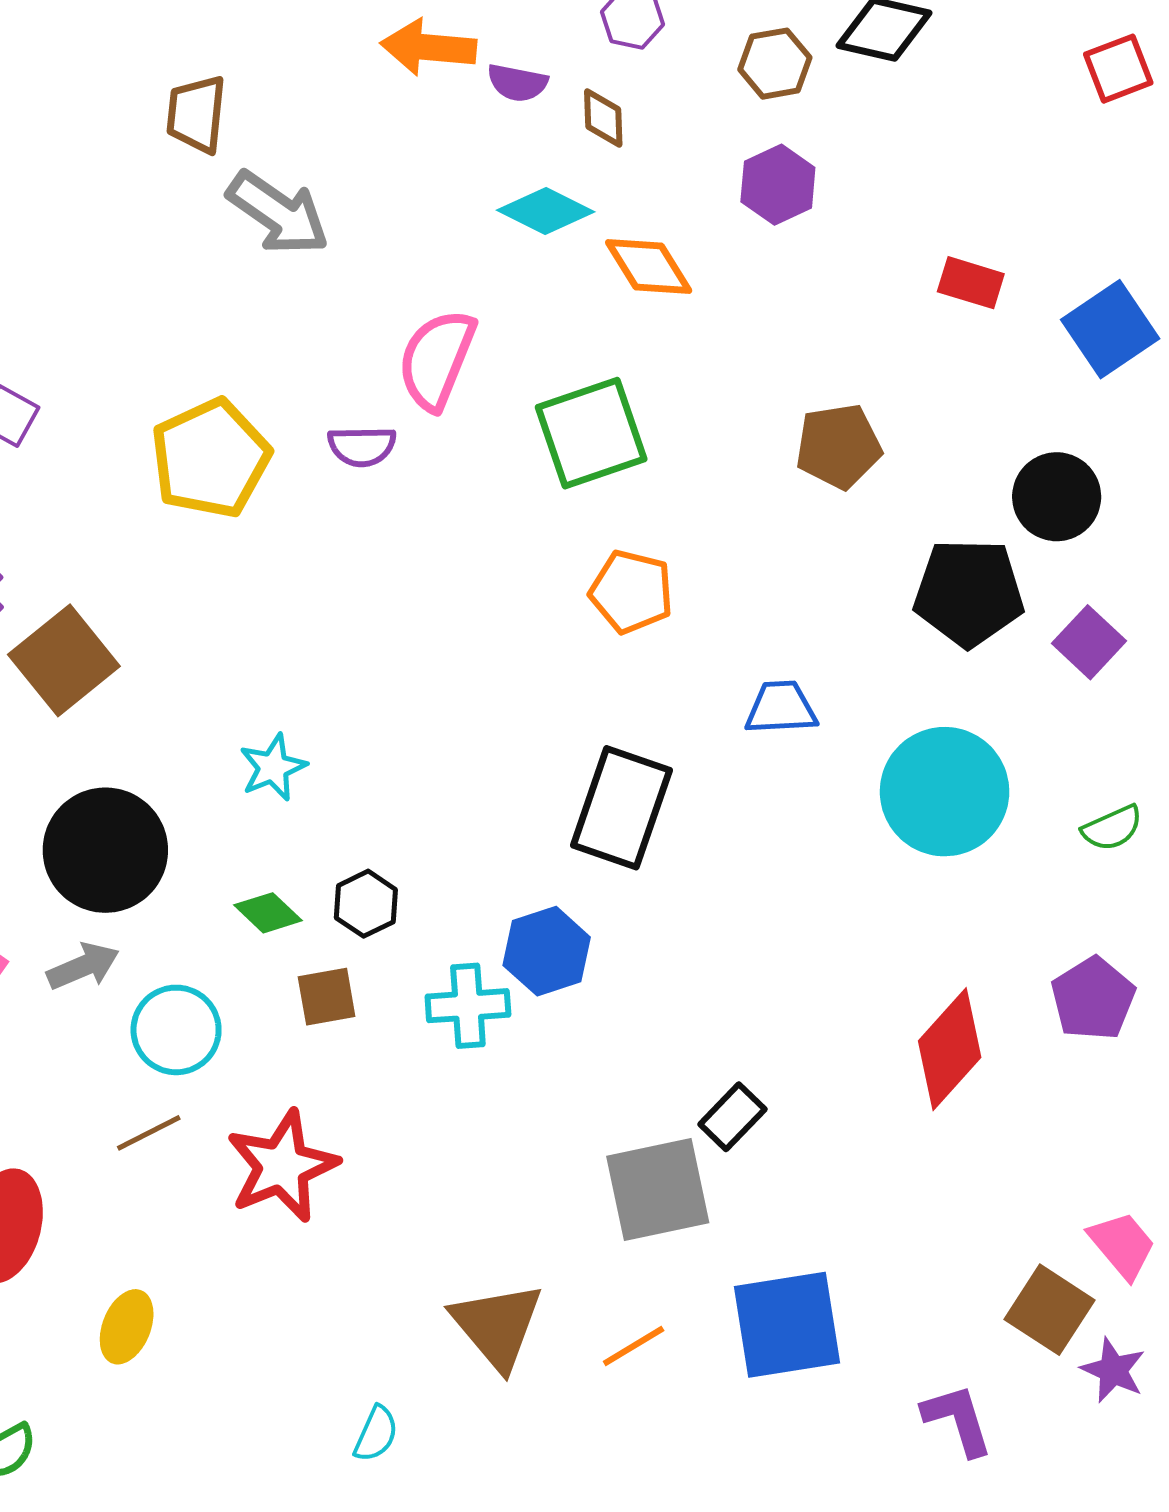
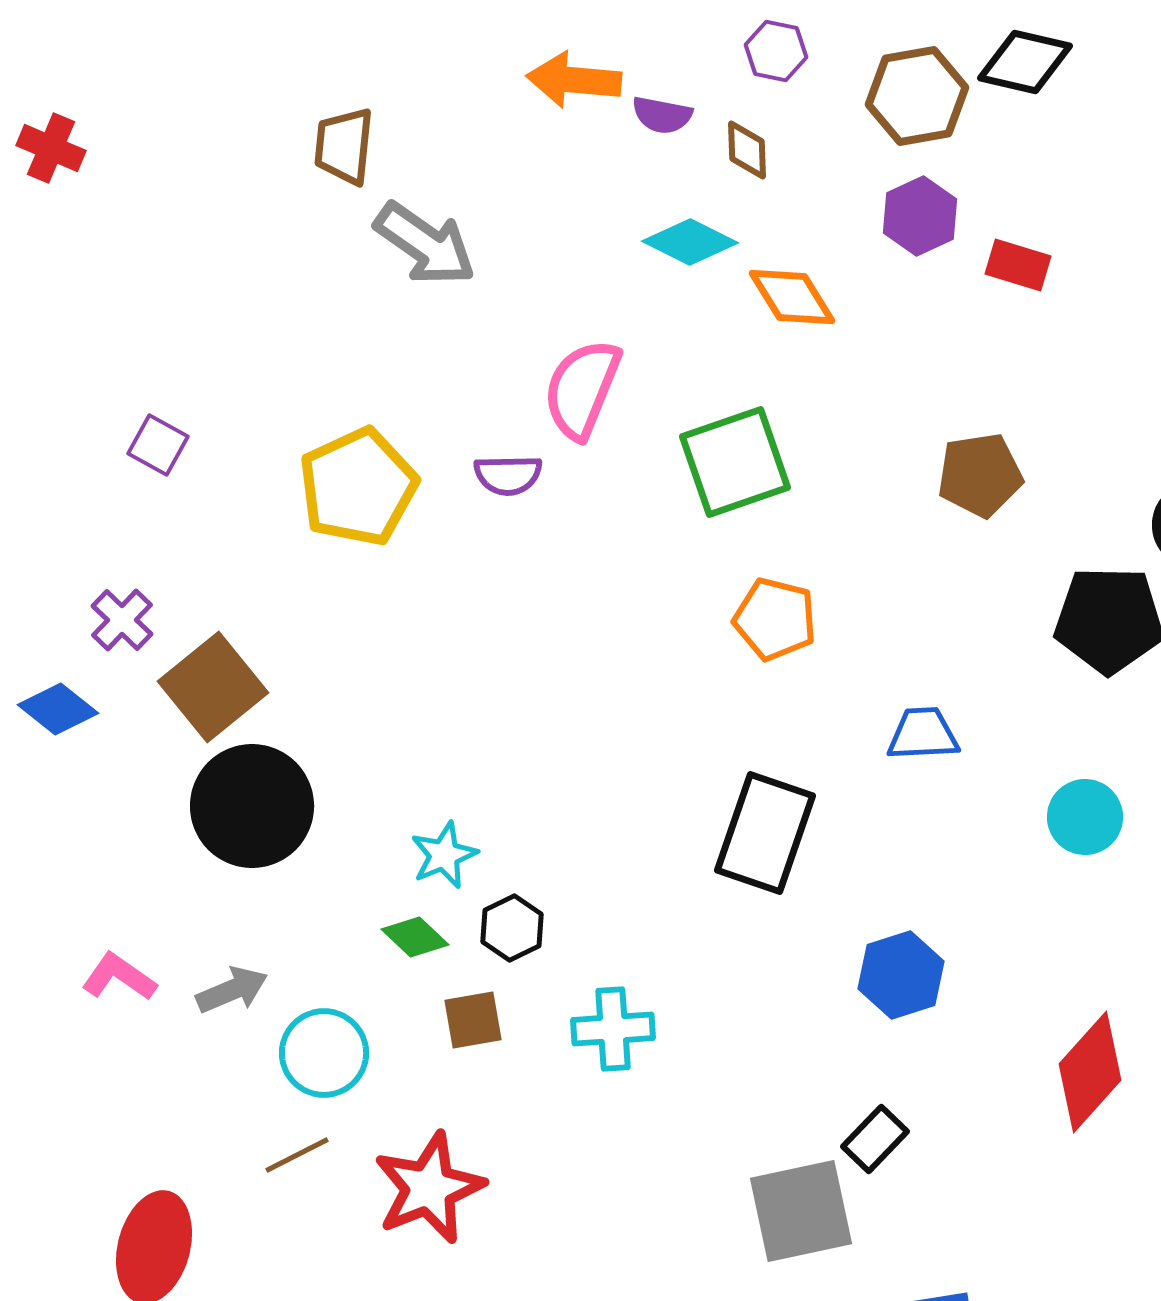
brown hexagon: (775, 64) -> (917, 96), size x1.4
red rectangle: (971, 283) -> (1018, 265), moved
cyan star: (273, 767) -> (444, 855), moved
cyan circle: (945, 792) -> (1085, 817), size x0.6
black circle: (105, 850) -> (252, 806), moved
blue hexagon: (547, 951) -> (901, 975), moved

